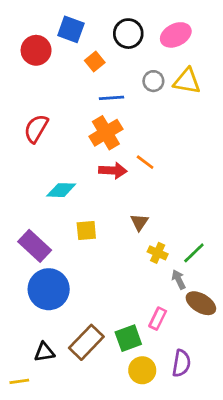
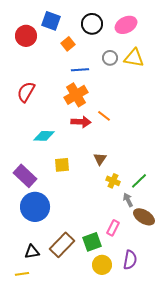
yellow line: (19, 381) -> (22, 274), moved

